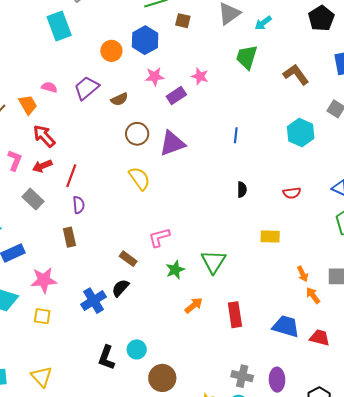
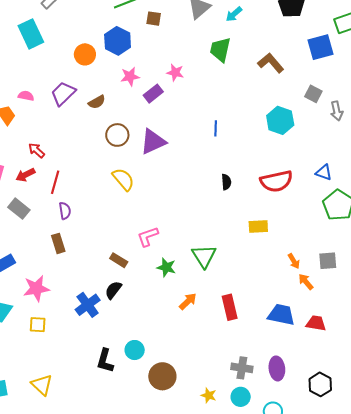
red arrow: (44, 136) -> (37, 150), moved, size x0.7
red semicircle: (292, 193) -> (276, 181), size x1.8
green star: (175, 270) -> (166, 267), turned -30

